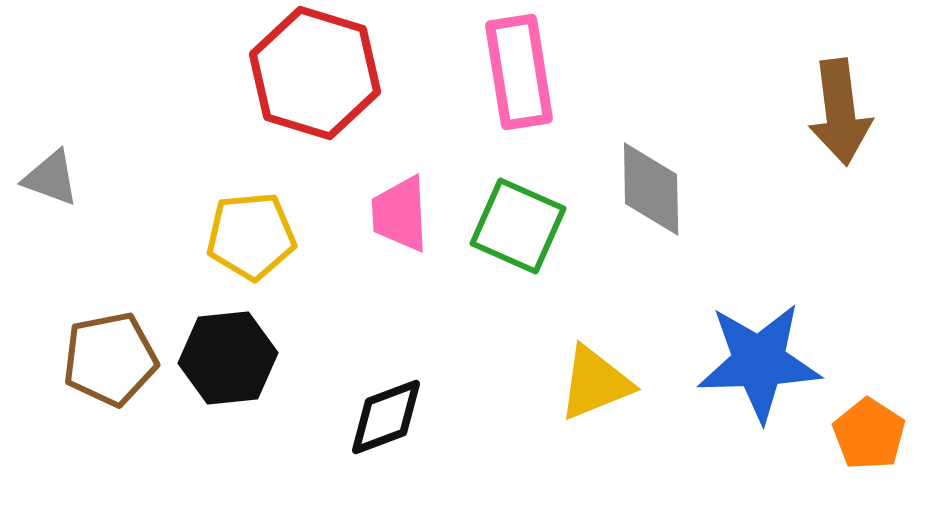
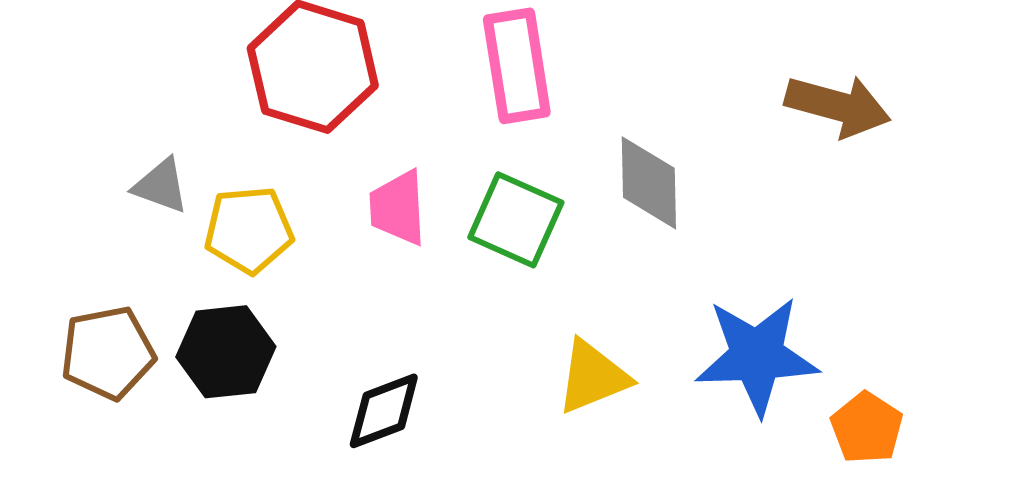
brown arrow: (840, 112) -> (838, 106), turned -68
gray triangle: (51, 178) -> (161, 186), moved

